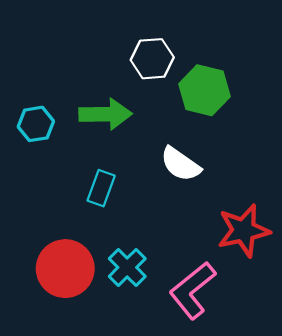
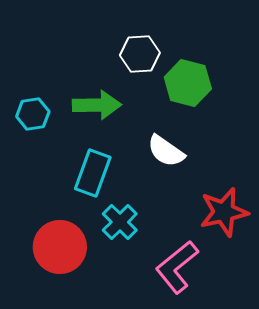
cyan rectangle: (101, 188) -> (93, 173), size x1.4
cyan cross: (127, 267) -> (120, 222), moved

